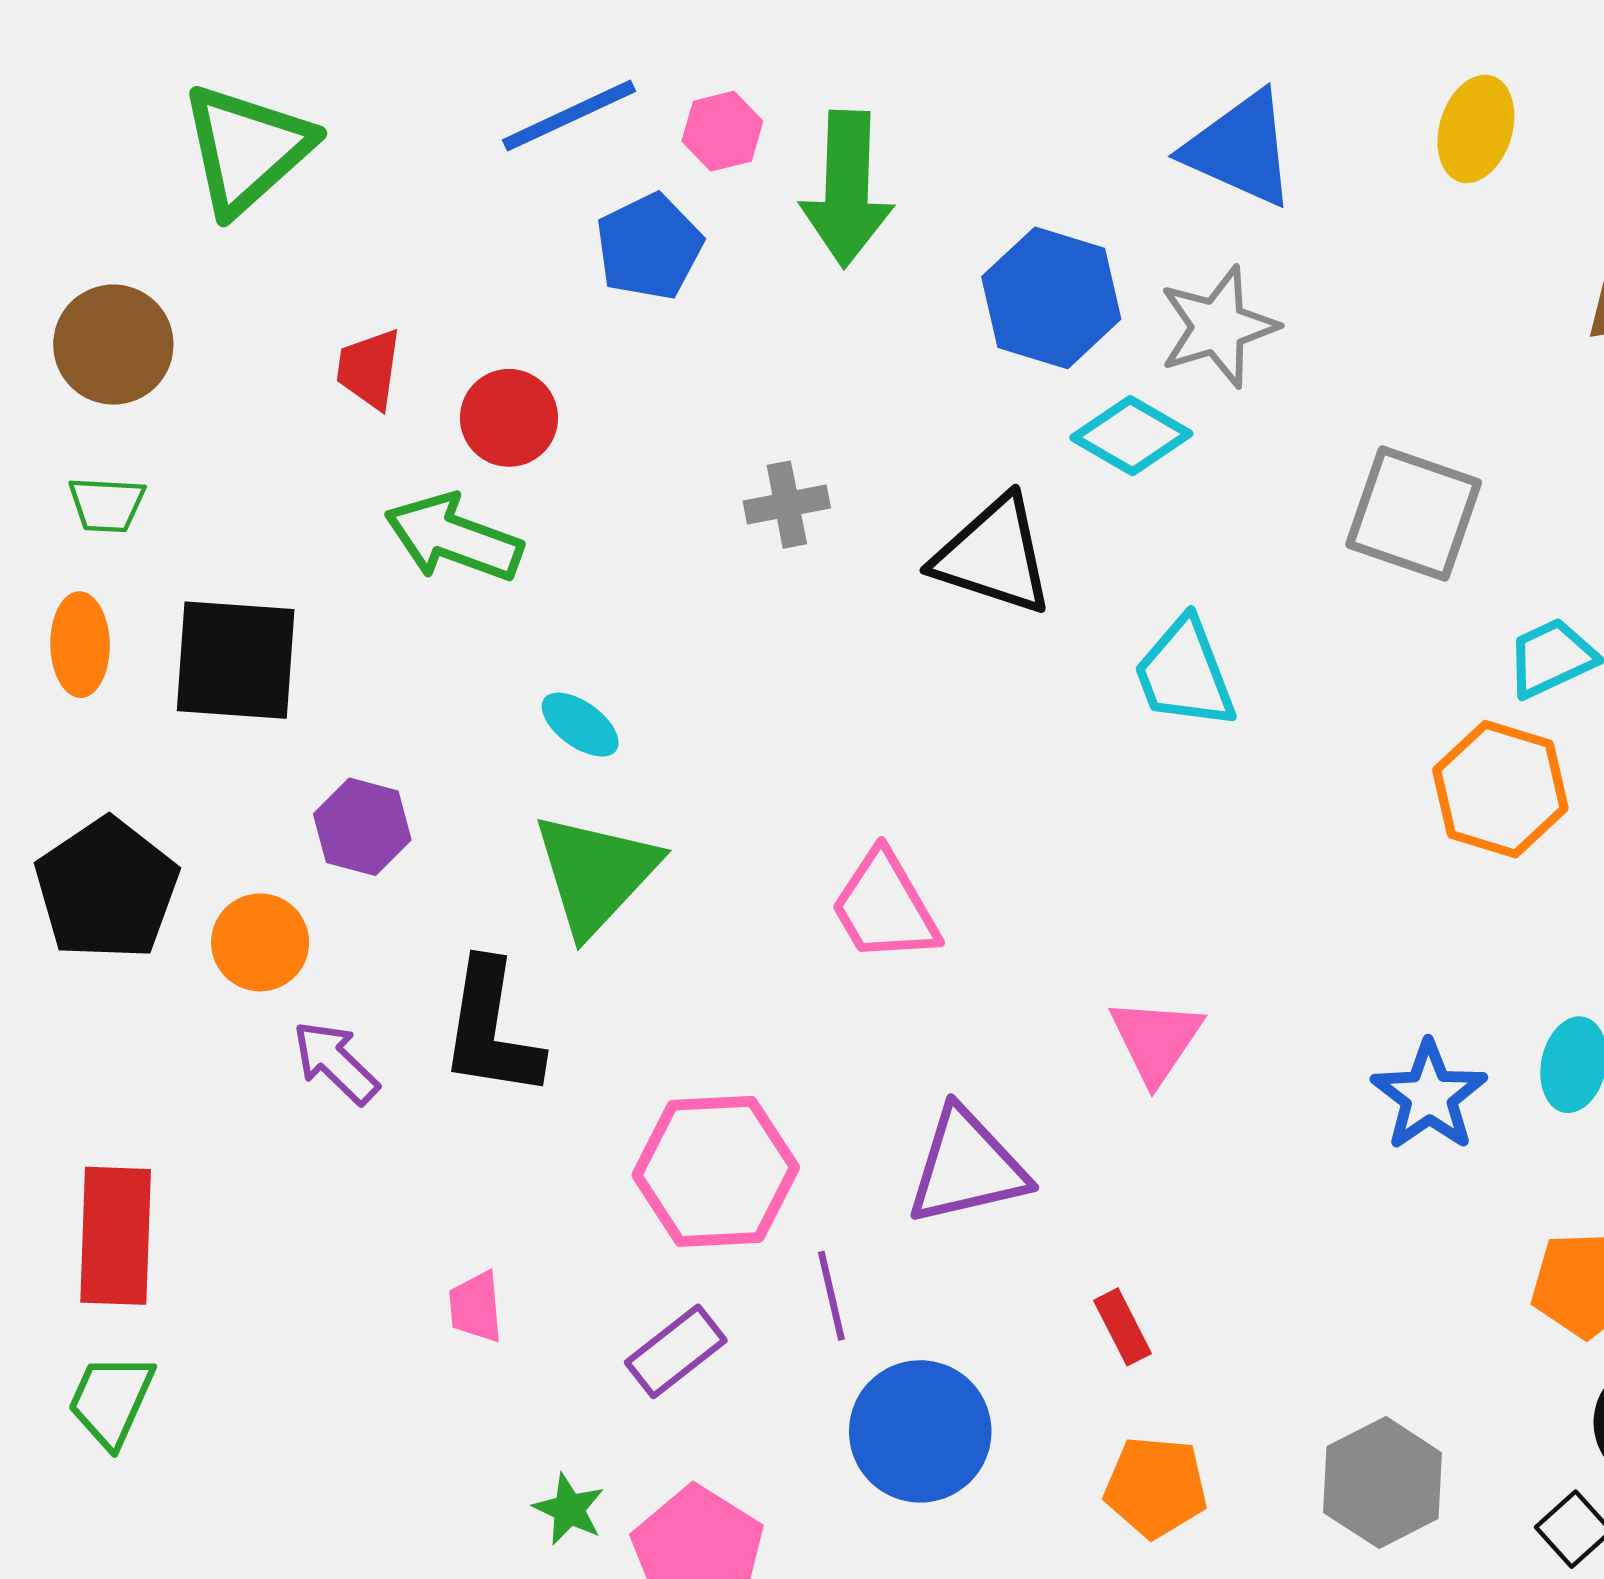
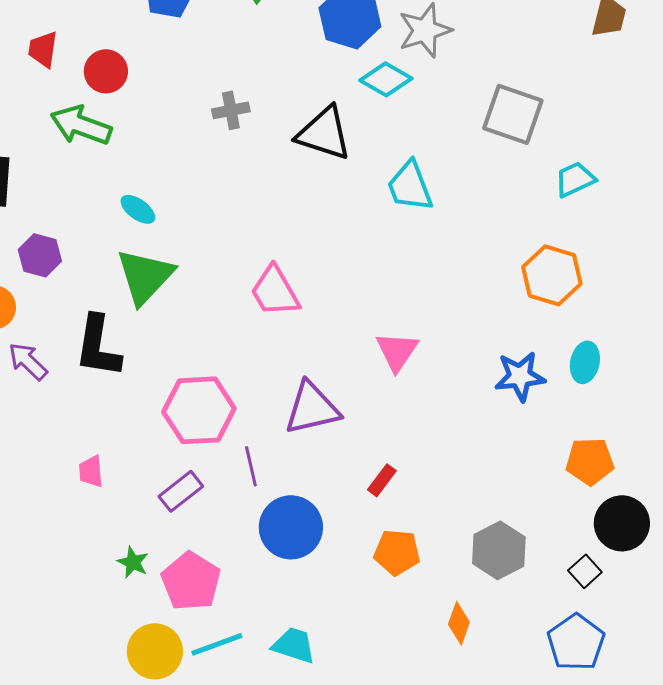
orange hexagon: (1500, 789) -> (552, 275), moved
blue star: (1429, 1096) -> (520, 376), turned 30
red rectangle: (1122, 1327) -> (382, 480), turned 64

